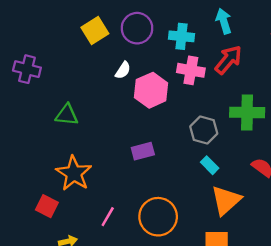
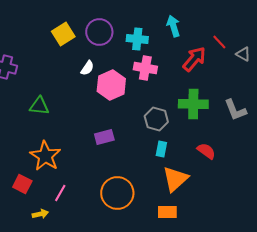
red arrow: (228, 60) -> (194, 59), moved
cyan rectangle: (210, 165) -> (161, 149), turned 56
pink line: (108, 217) -> (60, 193), moved

